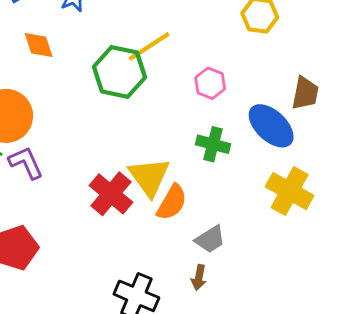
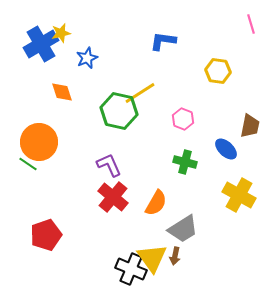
blue ellipse: (271, 126) -> (226, 149), size x0.7
purple L-shape: (26, 163) -> (109, 165), moved
yellow triangle: (149, 177) -> (152, 258), moved
gray trapezoid: (210, 239) -> (183, 229), size x1.4

